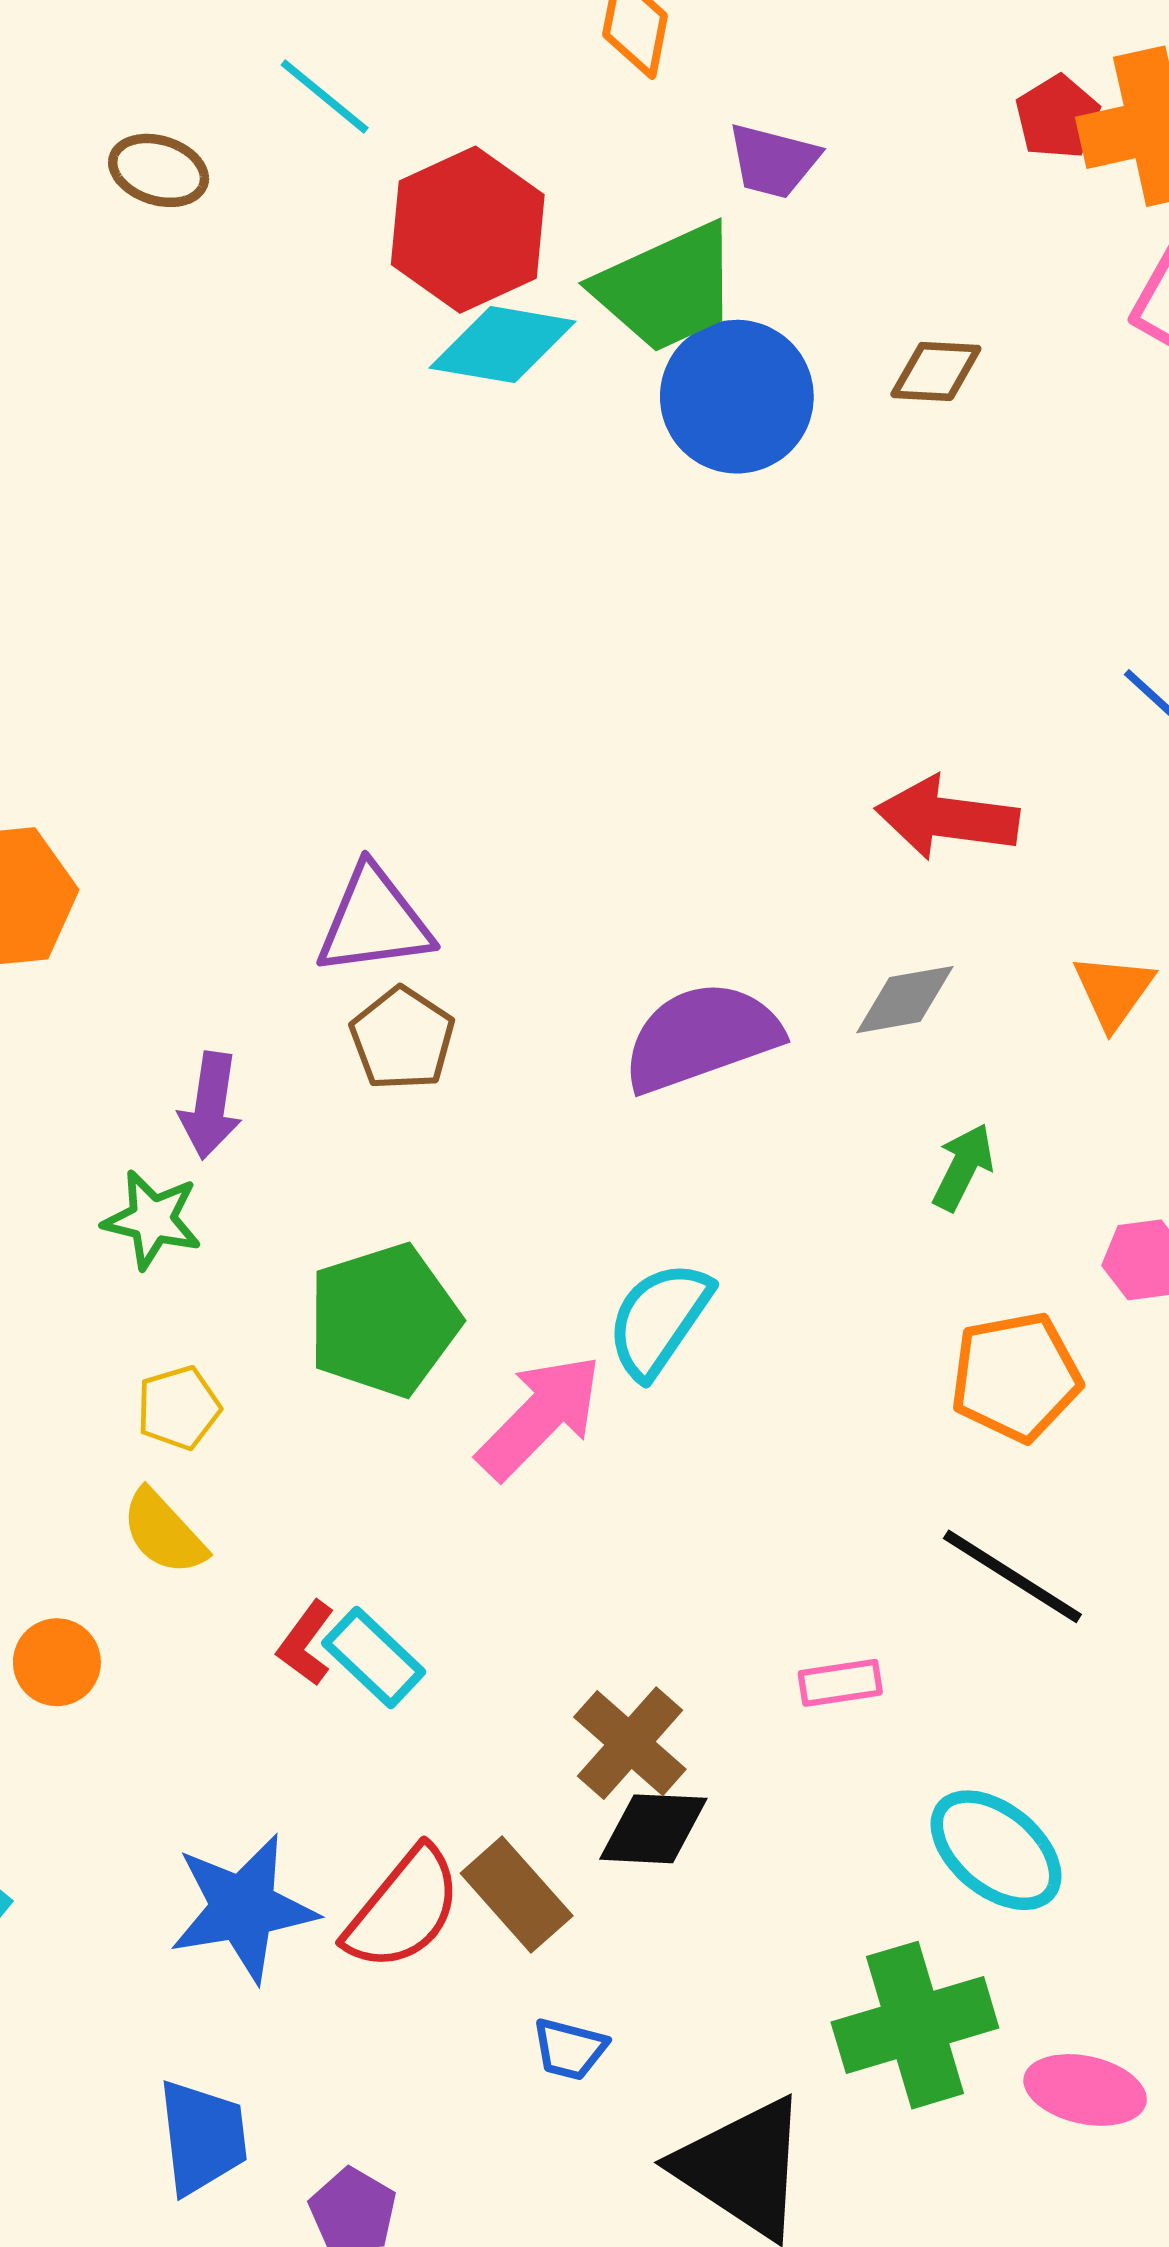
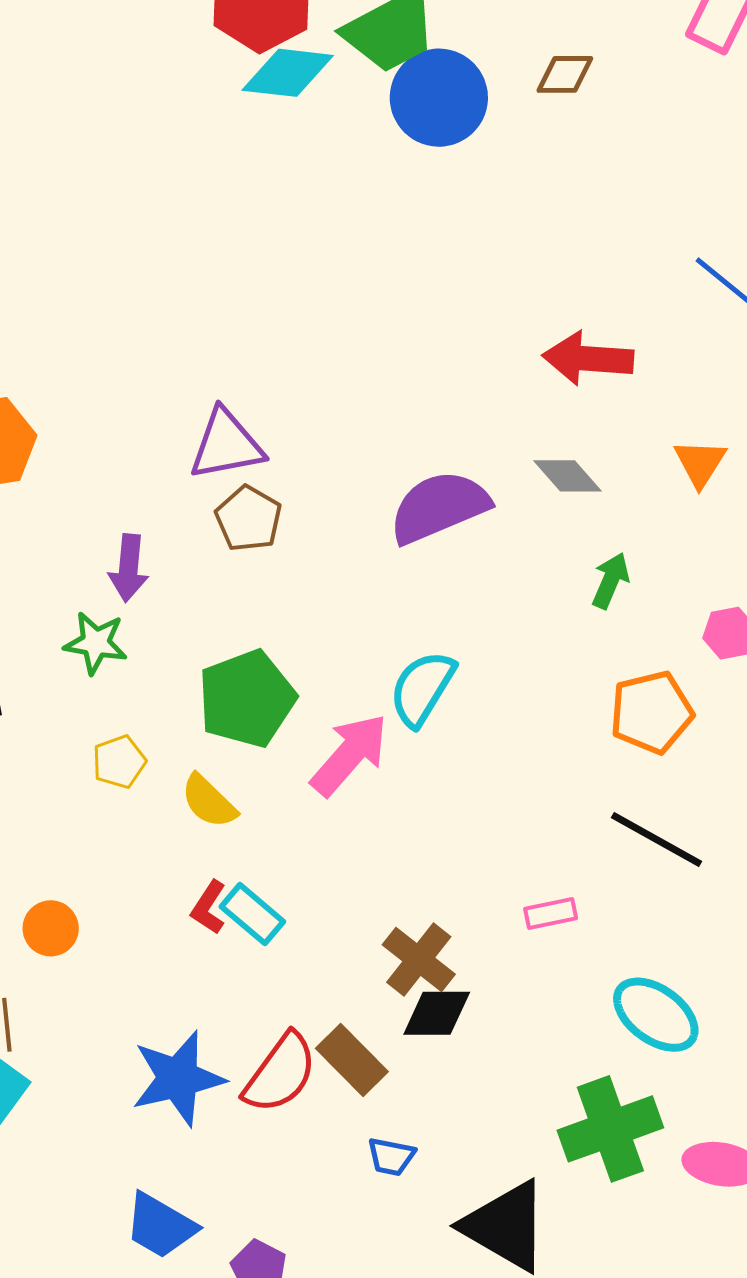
gray diamond: (905, 1000) -> (567, 476), turned 62
yellow semicircle: (164, 1532) -> (209, 801), moved
blue trapezoid: (202, 2137) -> (160, 1226), turned 130

